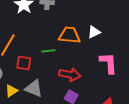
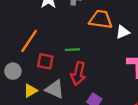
orange trapezoid: (69, 35) -> (101, 19), moved
red arrow: (70, 75) -> (78, 74), moved, turned 90

